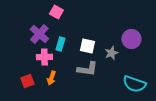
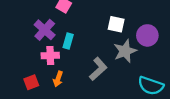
white square: (87, 46) -> (116, 24), moved
gray star: (111, 53) -> (125, 51), size x1.5
gray L-shape: (87, 69) -> (98, 69), turned -50

